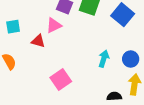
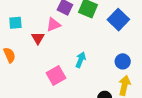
red triangle: (38, 41) -> (38, 38), turned 40
cyan arrow: (104, 59) -> (81, 60), moved

